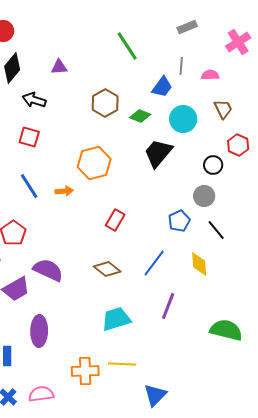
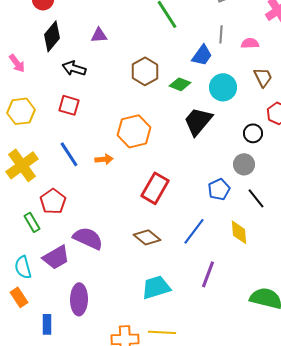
red rectangle: (115, 220) -> (155, 188), size x1.4

